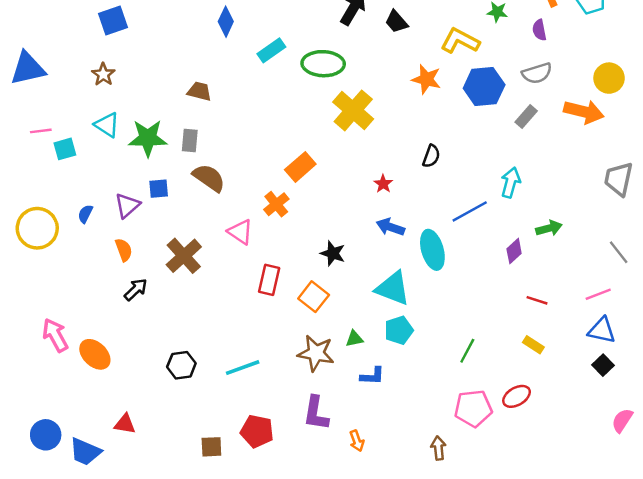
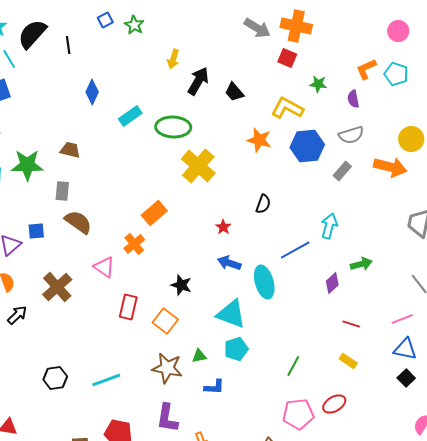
green star: (148, 138) -> (27, 165), moved

